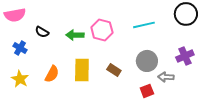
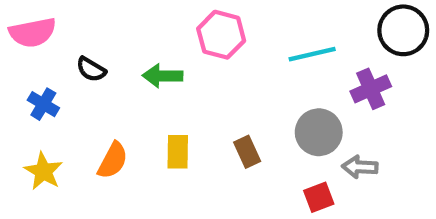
pink hexagon: (102, 30) -> (221, 35), moved
purple cross: (185, 56) -> (371, 89), moved
yellow rectangle: (82, 70) -> (178, 152), size x0.7
brown rectangle: (114, 70) -> (247, 152), turned 32

